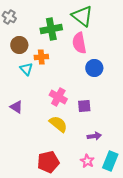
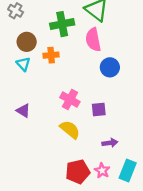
cyan triangle: (26, 69) -> (23, 64), moved
red pentagon: (48, 162) -> (78, 172), moved

